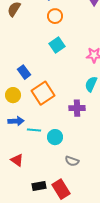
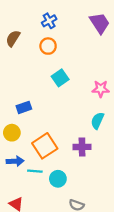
orange circle: (55, 16) -> (48, 46), moved
blue rectangle: (24, 72) -> (24, 107), turned -72
orange square: (43, 93) -> (45, 146), moved

